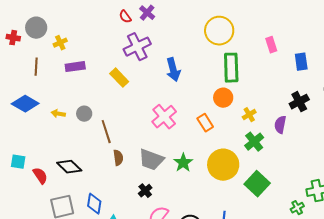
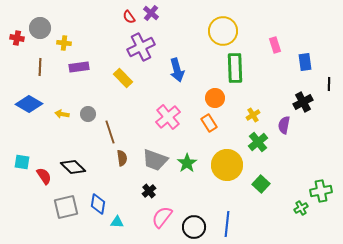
yellow cross: (60, 43) -> (64, 43), turned 32
orange circle: (223, 98) -> (215, 98), moved
green square: (257, 184) -> (261, 184), size x0.7

